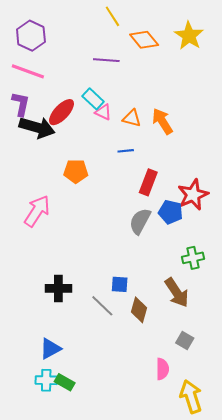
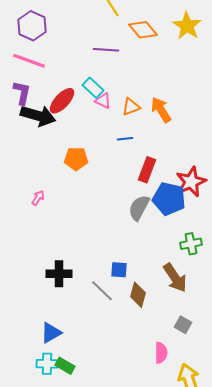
orange triangle: (132, 118) -> (131, 107), turned -36
pink arrow: (37, 211) -> (38, 198), size x0.5
blue pentagon: (171, 212) -> (169, 199), size x1.4

